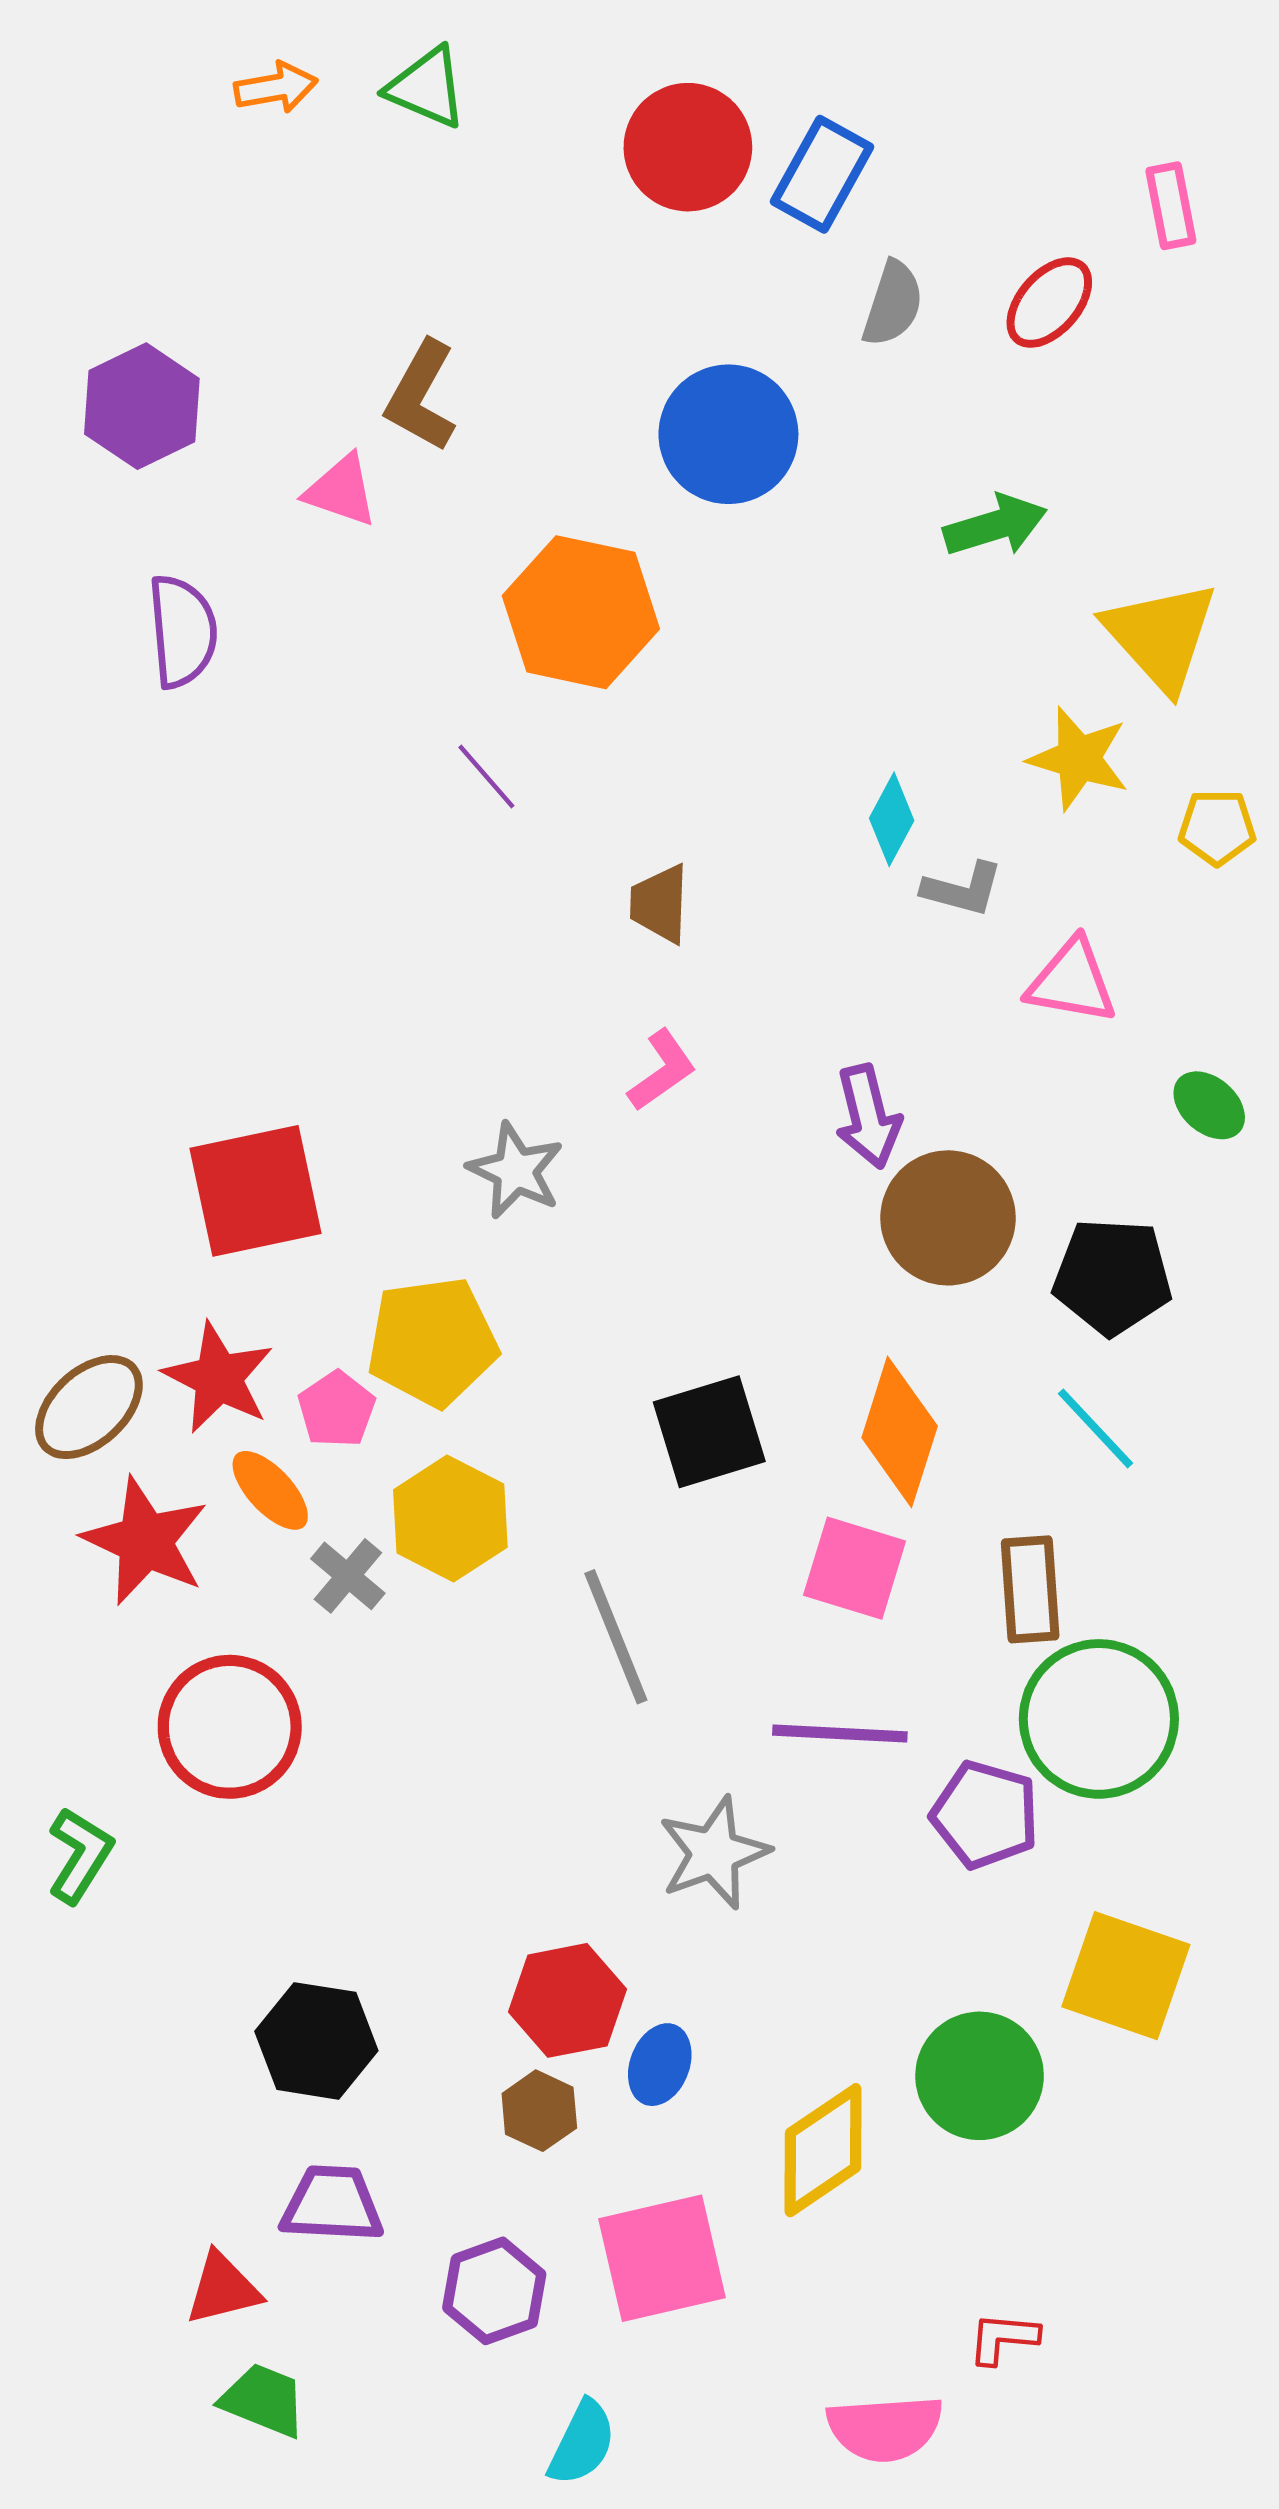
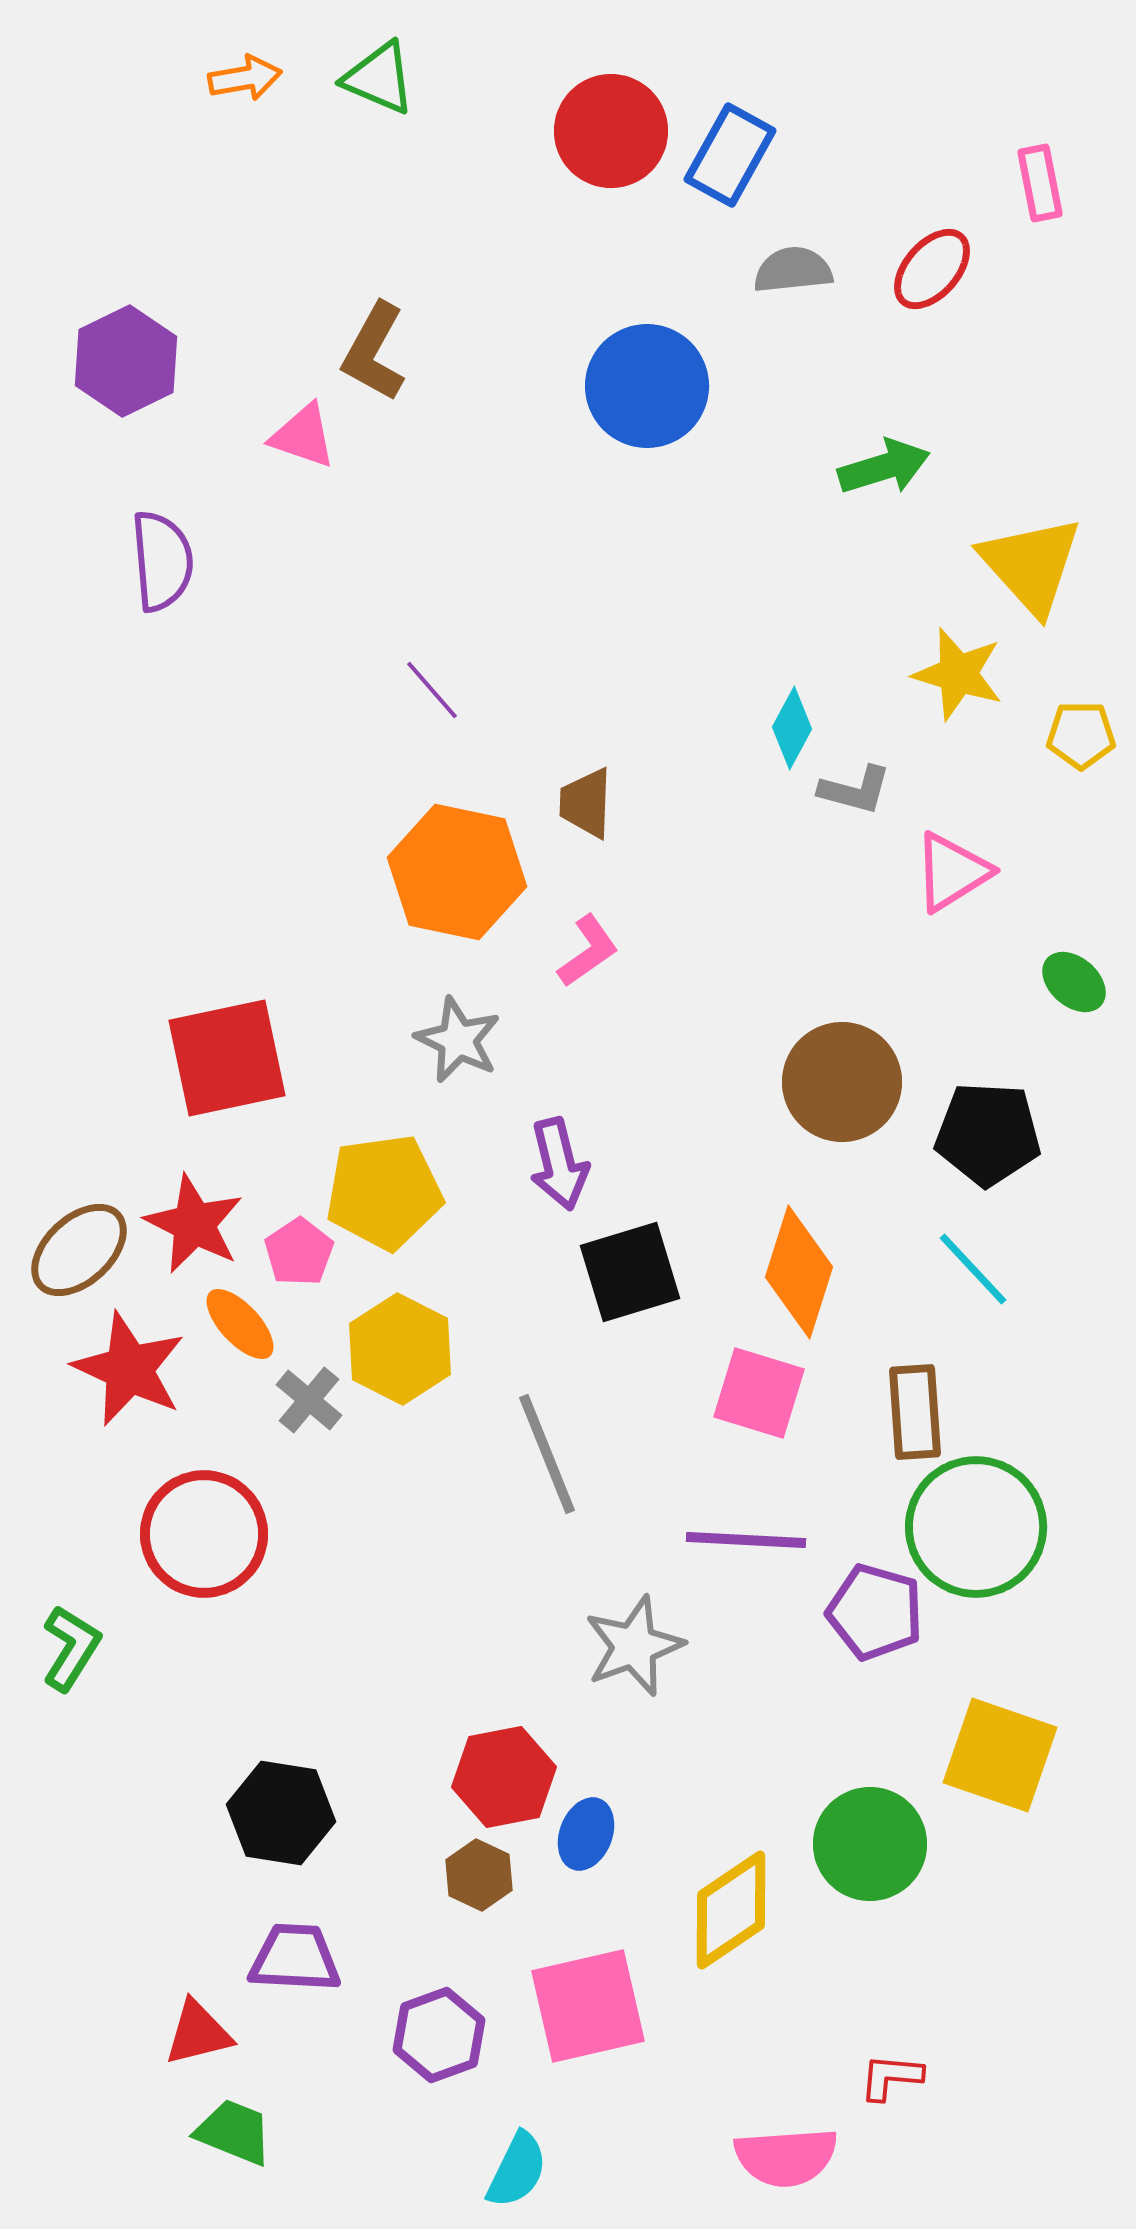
gray semicircle: (893, 304) -> (793, 270), turned -114
orange hexagon: (581, 612) -> (457, 872), moved
pink triangle: (1072, 981) -> (952, 872), turned -42
purple arrow: (868, 1117) -> (559, 1164), moved

